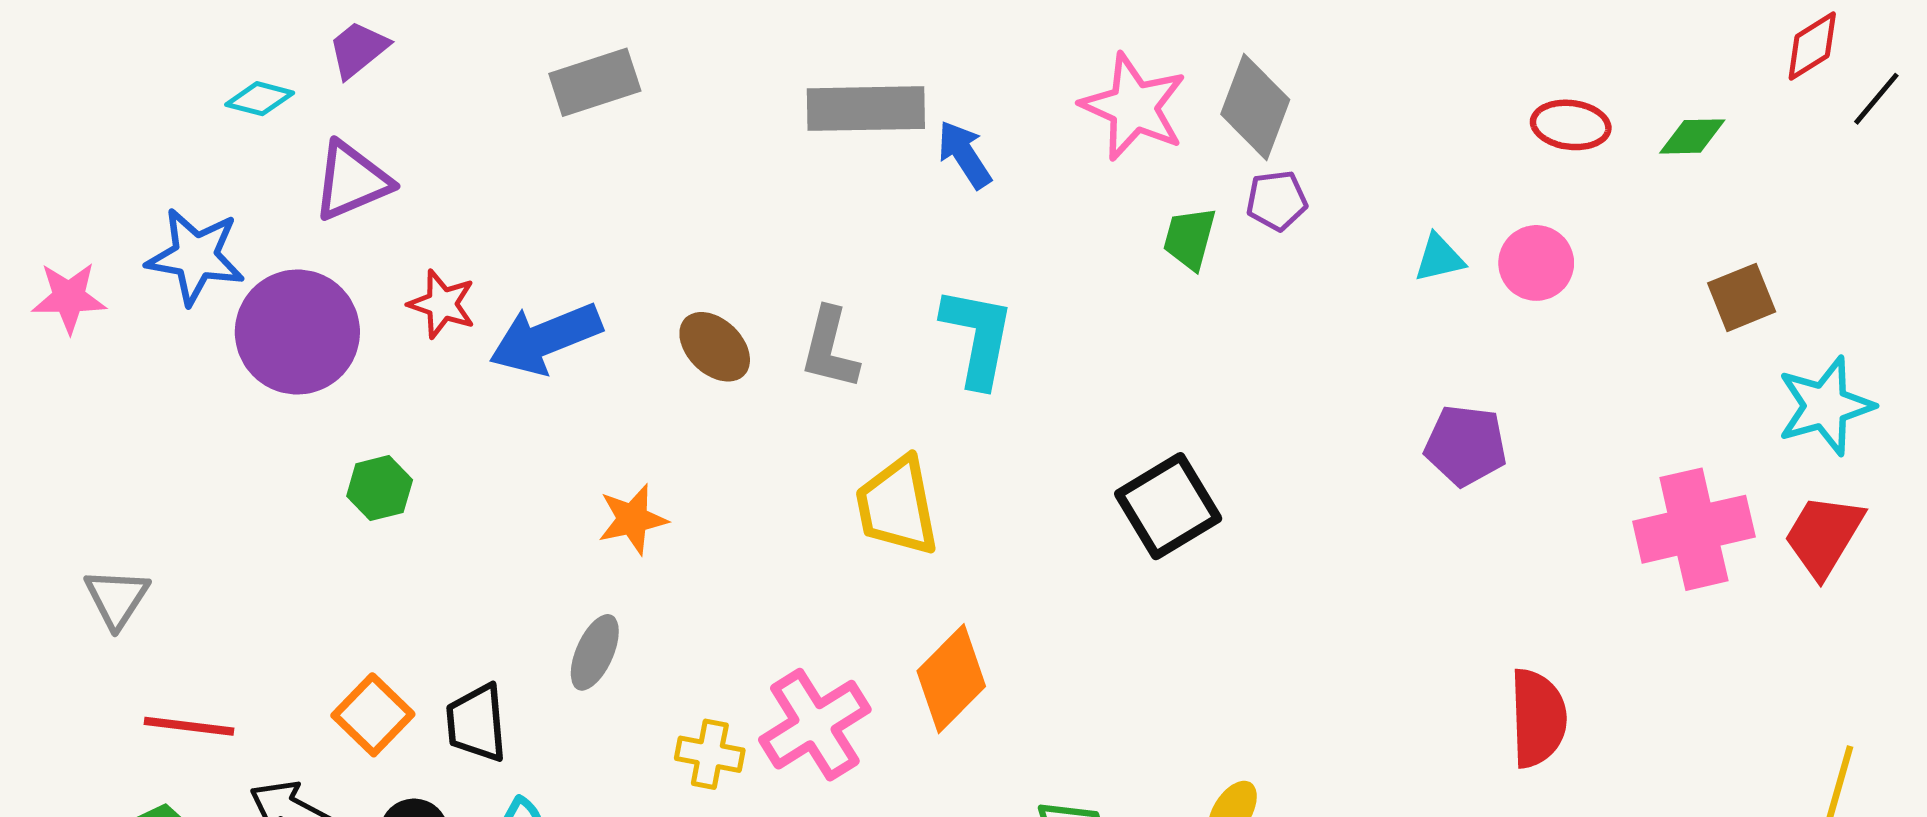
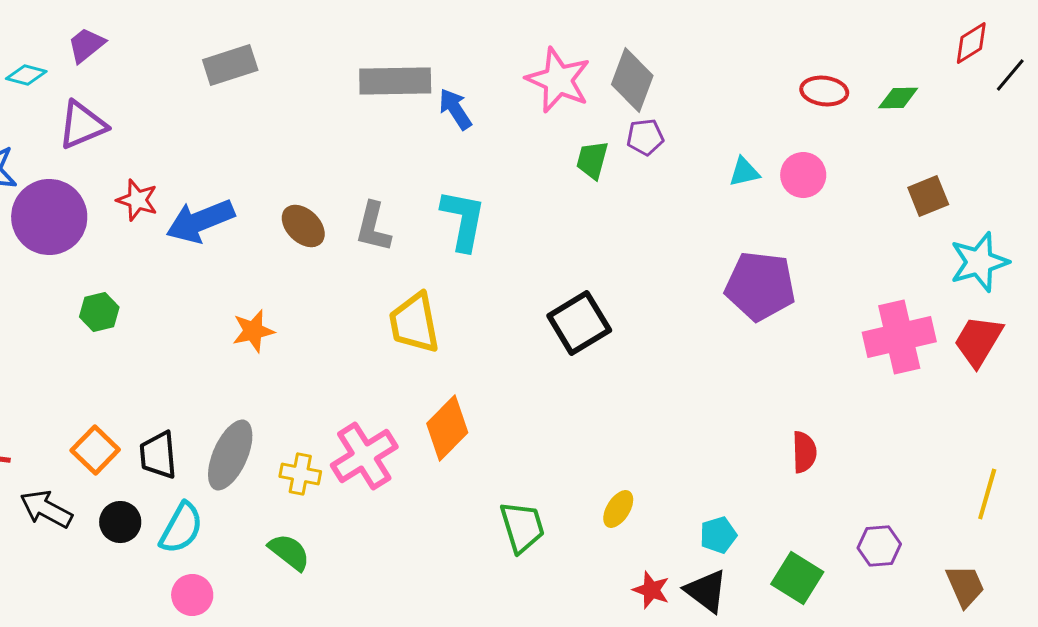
purple pentagon: (1466, 445) -> (760, 286), size x1.4
gray ellipse: (595, 652) -> (230, 455), moved, size x1.5
red semicircle: (1538, 718) -> (804, 452), size x0.7

